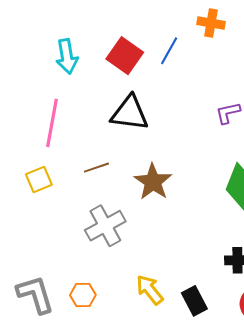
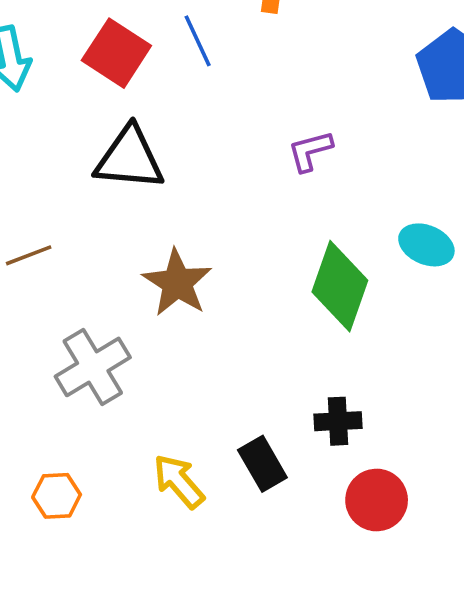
blue line: (169, 51) -> (198, 41), turned -52
brown line: (96, 168) -> (29, 255), moved
black rectangle: (194, 301) -> (262, 464), moved

